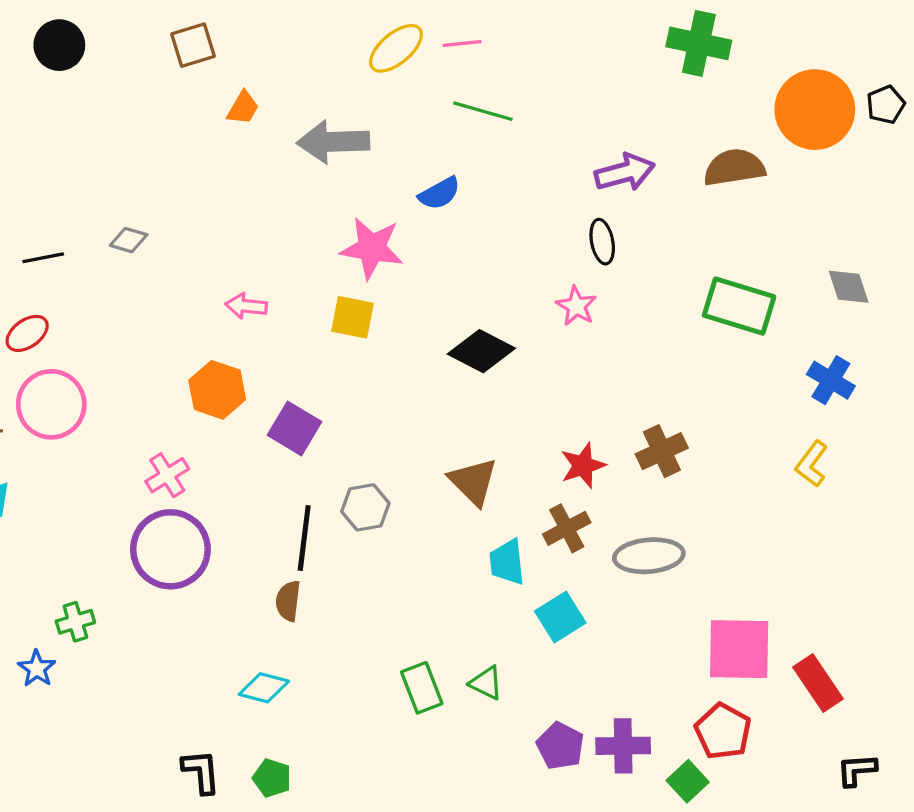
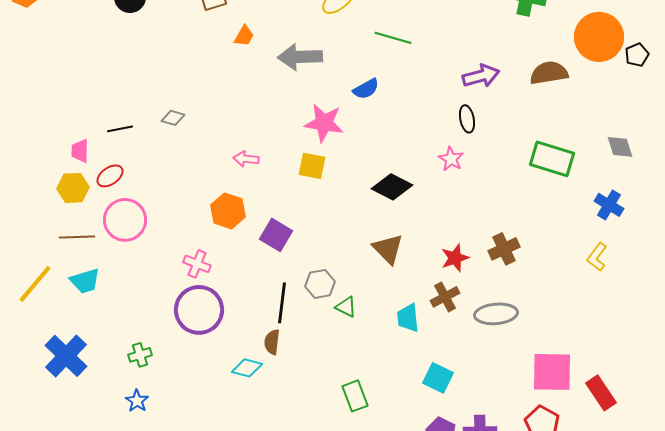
black pentagon: (886, 105) -> (637, 55), moved
pink cross: (167, 475) -> (197, 264), turned -36
brown triangle: (473, 482) -> (388, 249), moved
cyan square: (560, 617) -> (438, 378), moved, turned -32
blue star: (37, 668) -> (137, 401), moved
green triangle: (486, 683) -> (346, 307), moved
cyan diamond: (264, 688) -> (247, 368), moved

